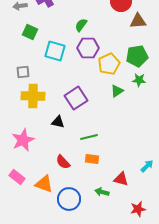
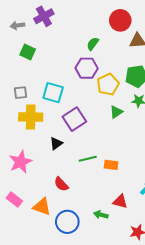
green semicircle: (81, 25) -> (93, 44), moved
cyan square: (55, 51) -> (53, 93), moved
black triangle: (58, 122) -> (56, 143), turned -48
orange rectangle: (92, 159) -> (111, 165), moved

